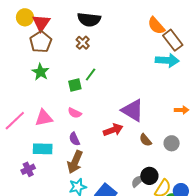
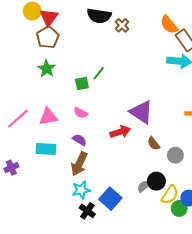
brown cross: (83, 43) -> (122, 25), moved
purple semicircle: (74, 139) -> (79, 140), turned 144
gray circle: (172, 143) -> (175, 155), moved
purple cross: (28, 169) -> (11, 168), moved

